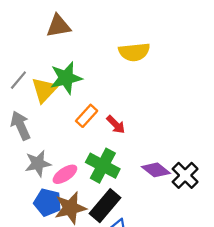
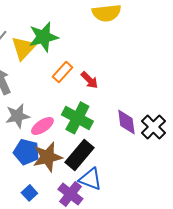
purple diamond: (156, 170) -> (126, 122), turned 44

